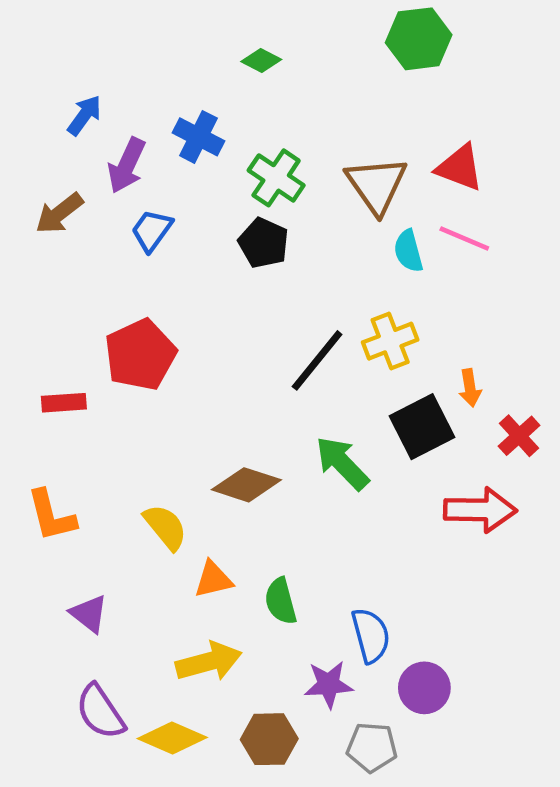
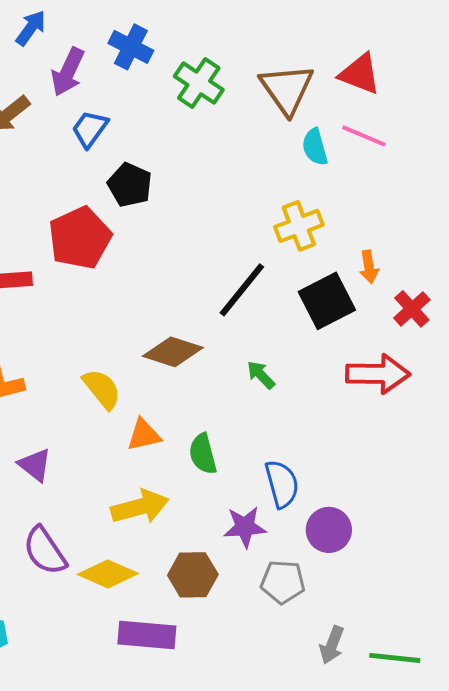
black pentagon: (264, 243) -> (130, 185), moved
black line: (317, 360) -> (242, 290), moved
green arrow: (342, 463) -> (261, 375), moved, size x0.6

